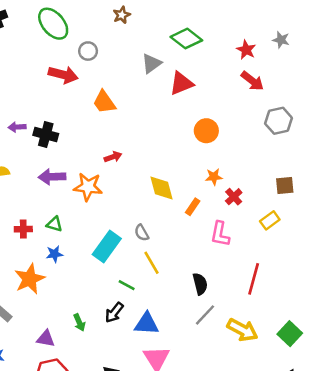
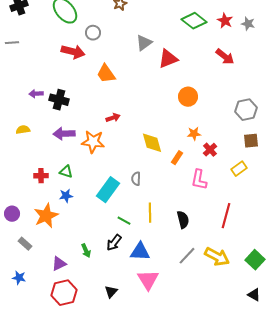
green diamond: (186, 39) -> (194, 21), moved
red star: (246, 50) -> (225, 21), moved
gray hexagon: (279, 121) -> (246, 110), moved
gray semicircle: (142, 233) -> (136, 179), turned 32
yellow line: (152, 263) -> (150, 213), moved, turned 30
gray line: (205, 315) -> (187, 256), moved
purple triangle: (46, 339) -> (59, 264), turned -35

